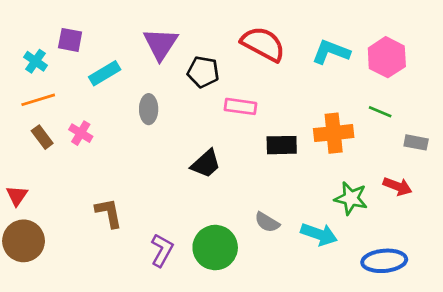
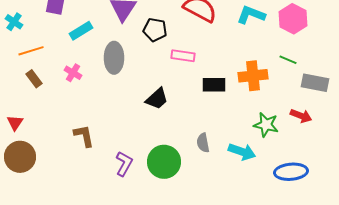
cyan cross: (35, 61) -> (14, 22), moved
gray ellipse: (149, 109) -> (114, 58), size x1.4
pink cross: (81, 133) -> (73, 73), moved
gray rectangle: (416, 142) -> (315, 83), size x1.5
gray semicircle: (267, 222) -> (203, 143), turned 48

